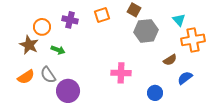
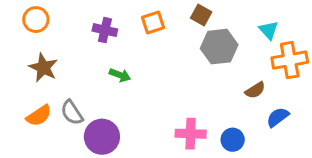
orange circle: (42, 27) -> (36, 20), moved
green arrow: (58, 50) -> (120, 75), moved
pink cross: (121, 73) -> (191, 134), moved

